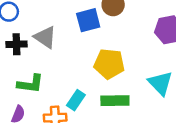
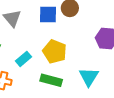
cyan rectangle: (76, 100) -> (23, 59), moved

